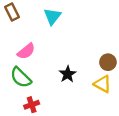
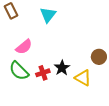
yellow triangle: (103, 84) -> (83, 78), moved
red cross: (32, 105) -> (43, 73), moved

